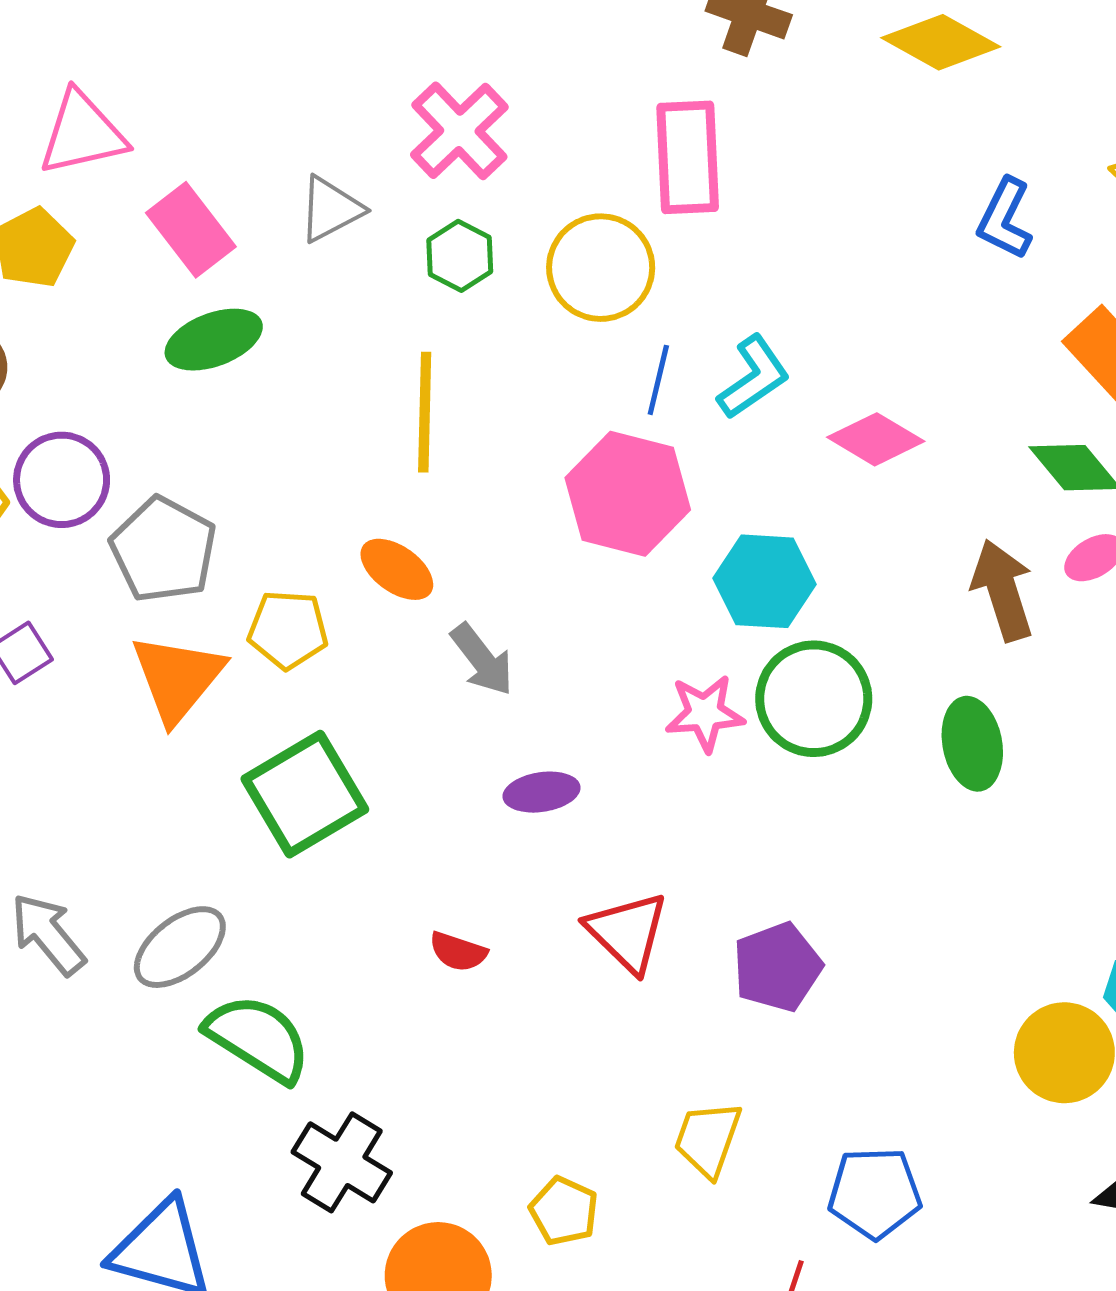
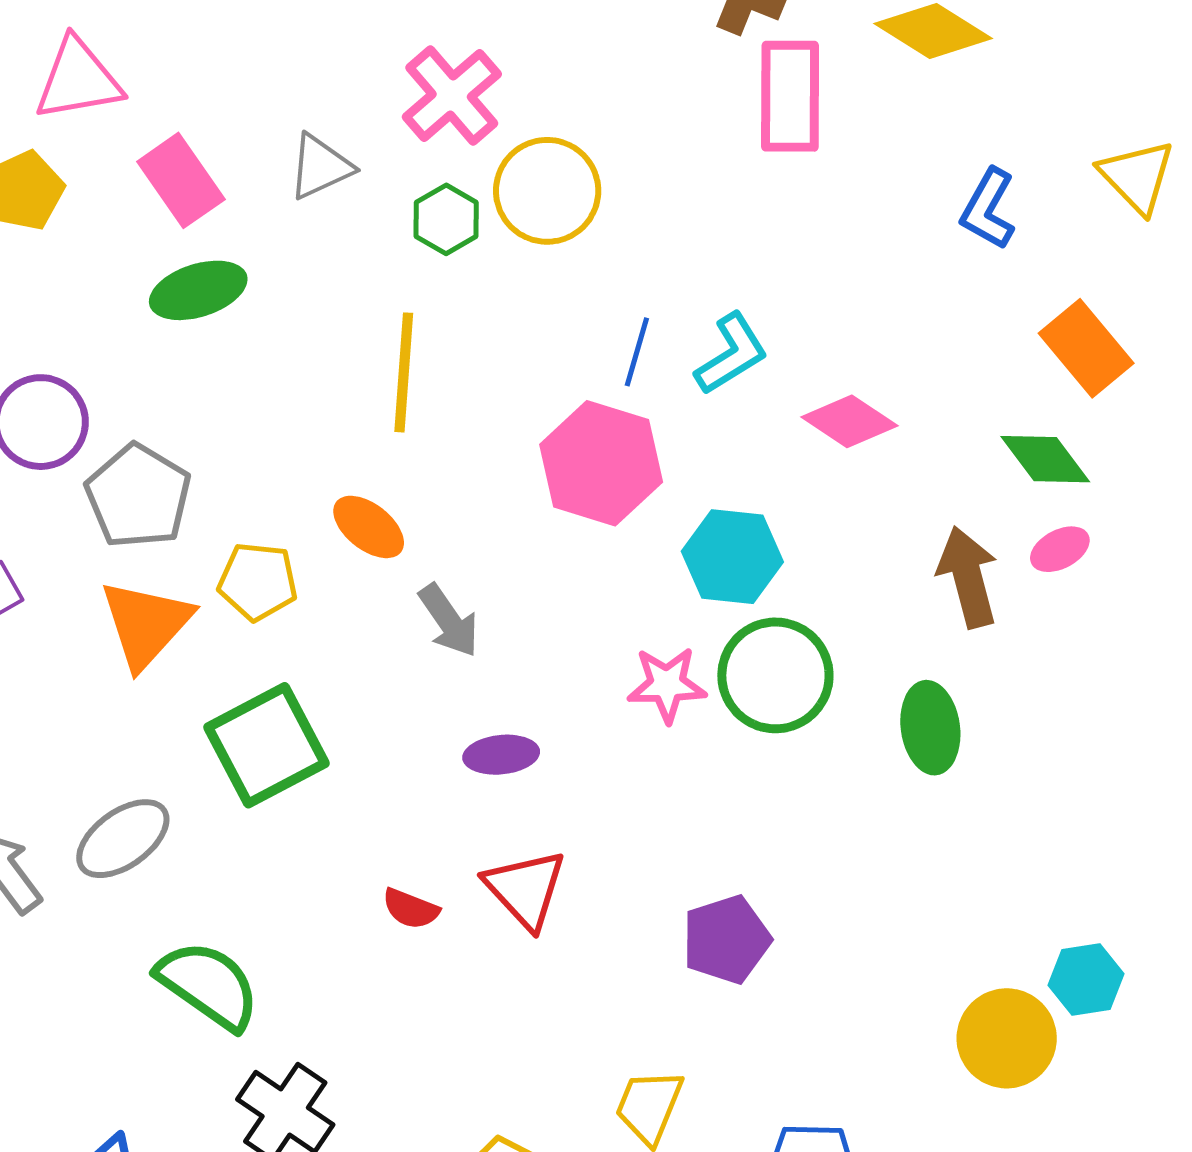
pink rectangle: (688, 157) -> (790, 96), moved
yellow circle: (601, 268) -> (547, 191), moved
red triangle: (627, 932) -> (525, 889), moved
gray ellipse: (180, 947) -> (123, 839), moved

